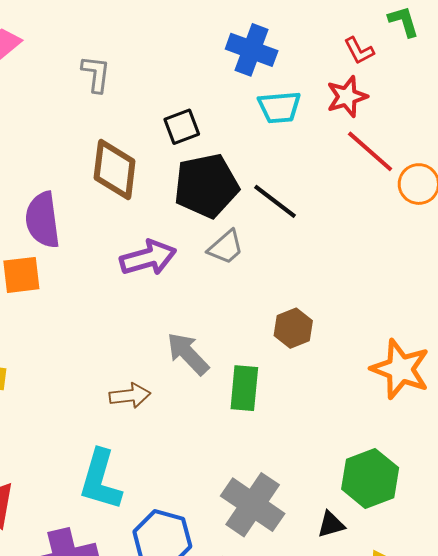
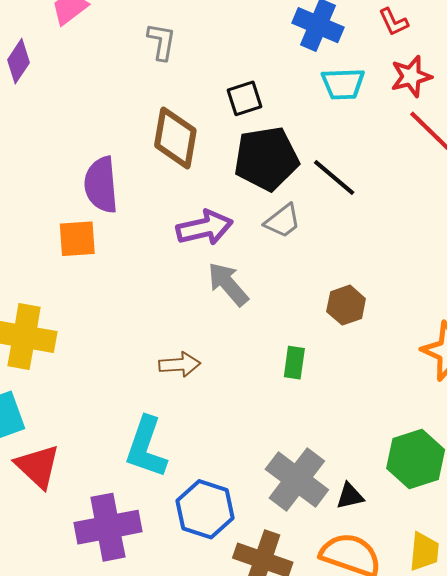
red L-shape: (359, 51) -> (393, 22), moved
gray arrow: (188, 354) -> (228, 284), moved
green rectangle: (244, 388) -> (294, 363), size x0.7
black triangle: (331, 524) -> (350, 496), moved

